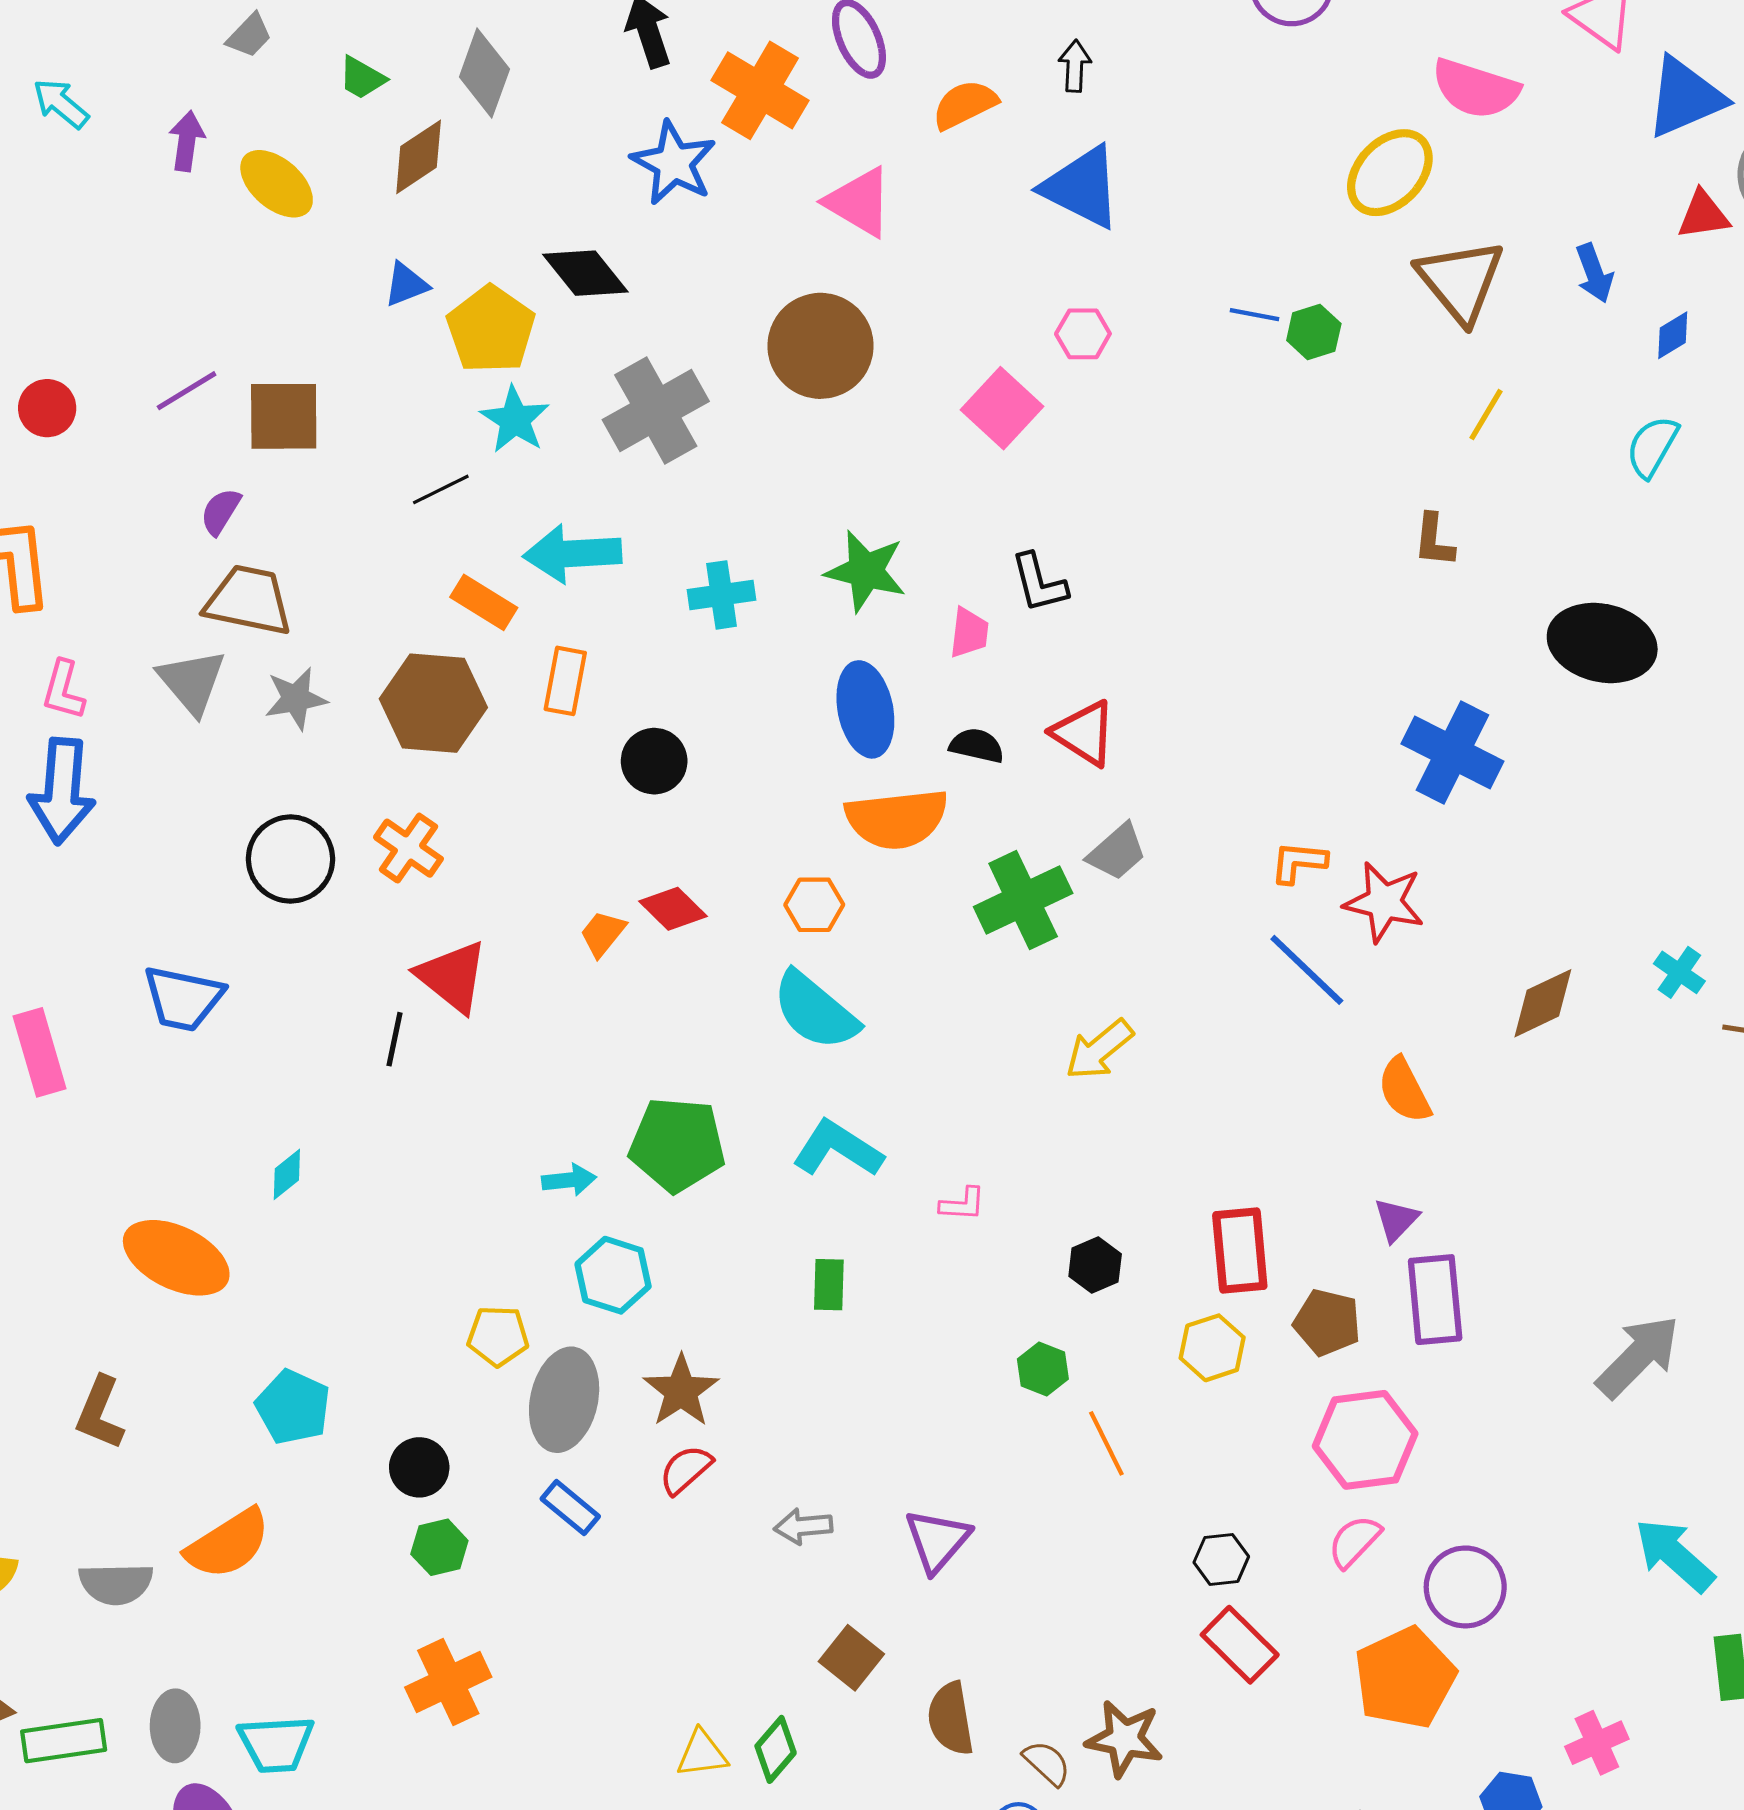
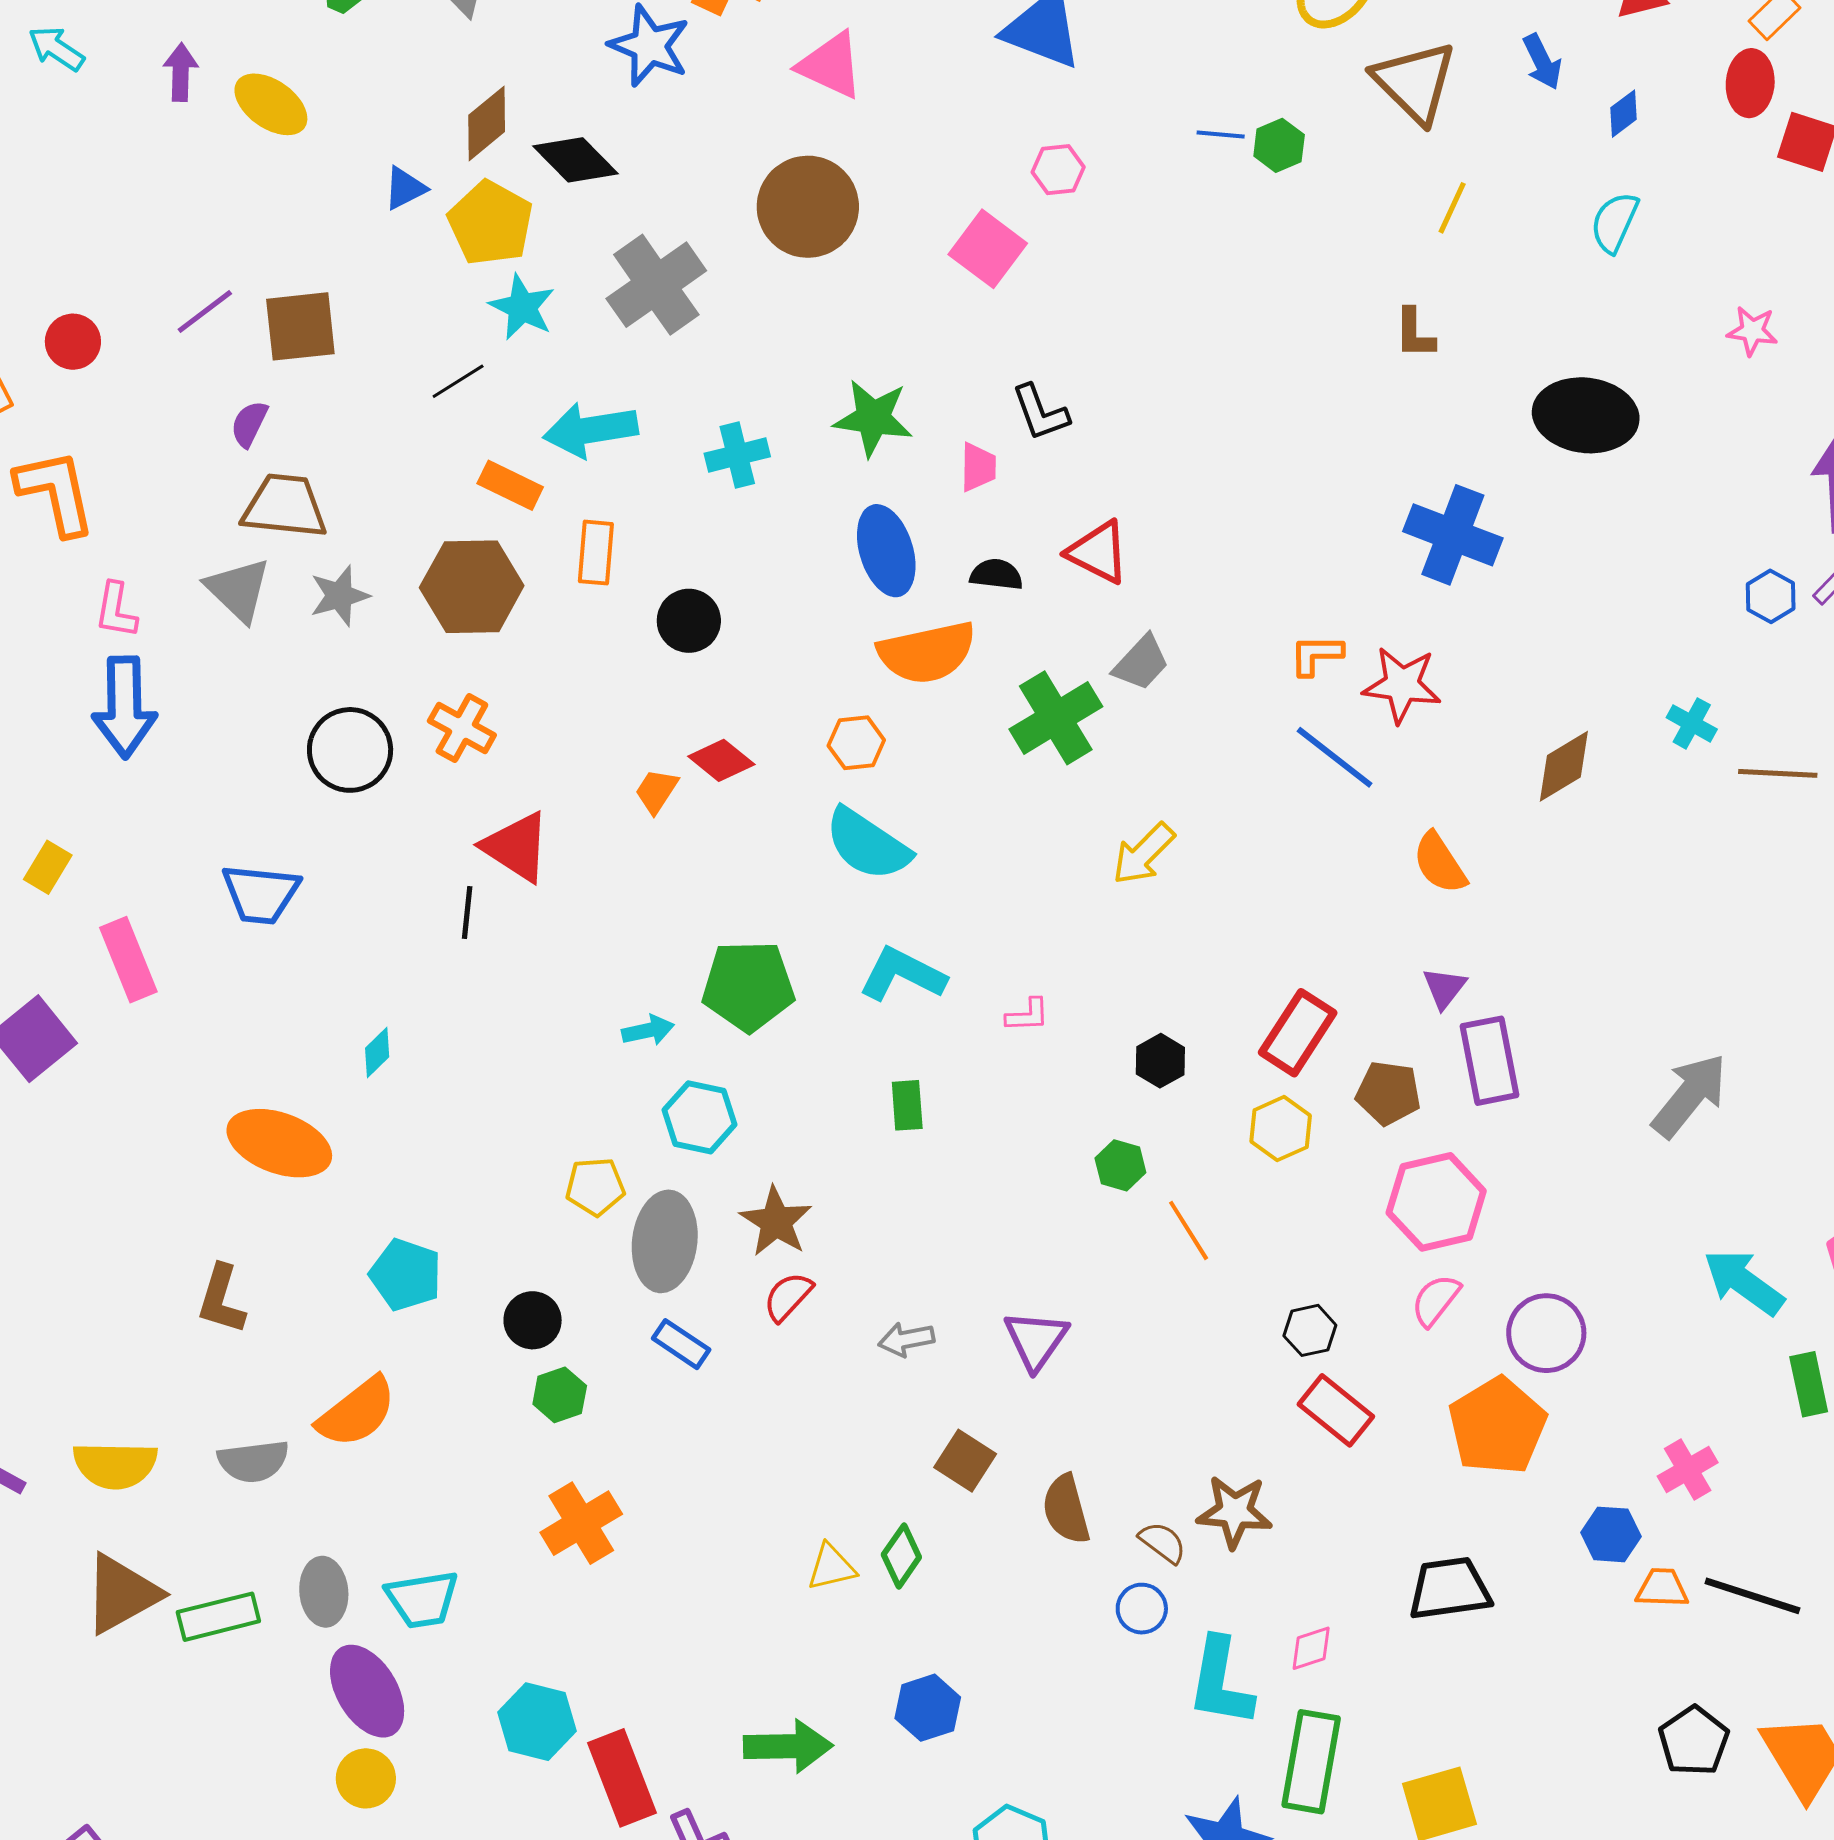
brown diamond: (419, 157) -> (487, 123), moved
red rectangle: (1240, 1251) -> (1298, 1033), turned 44

